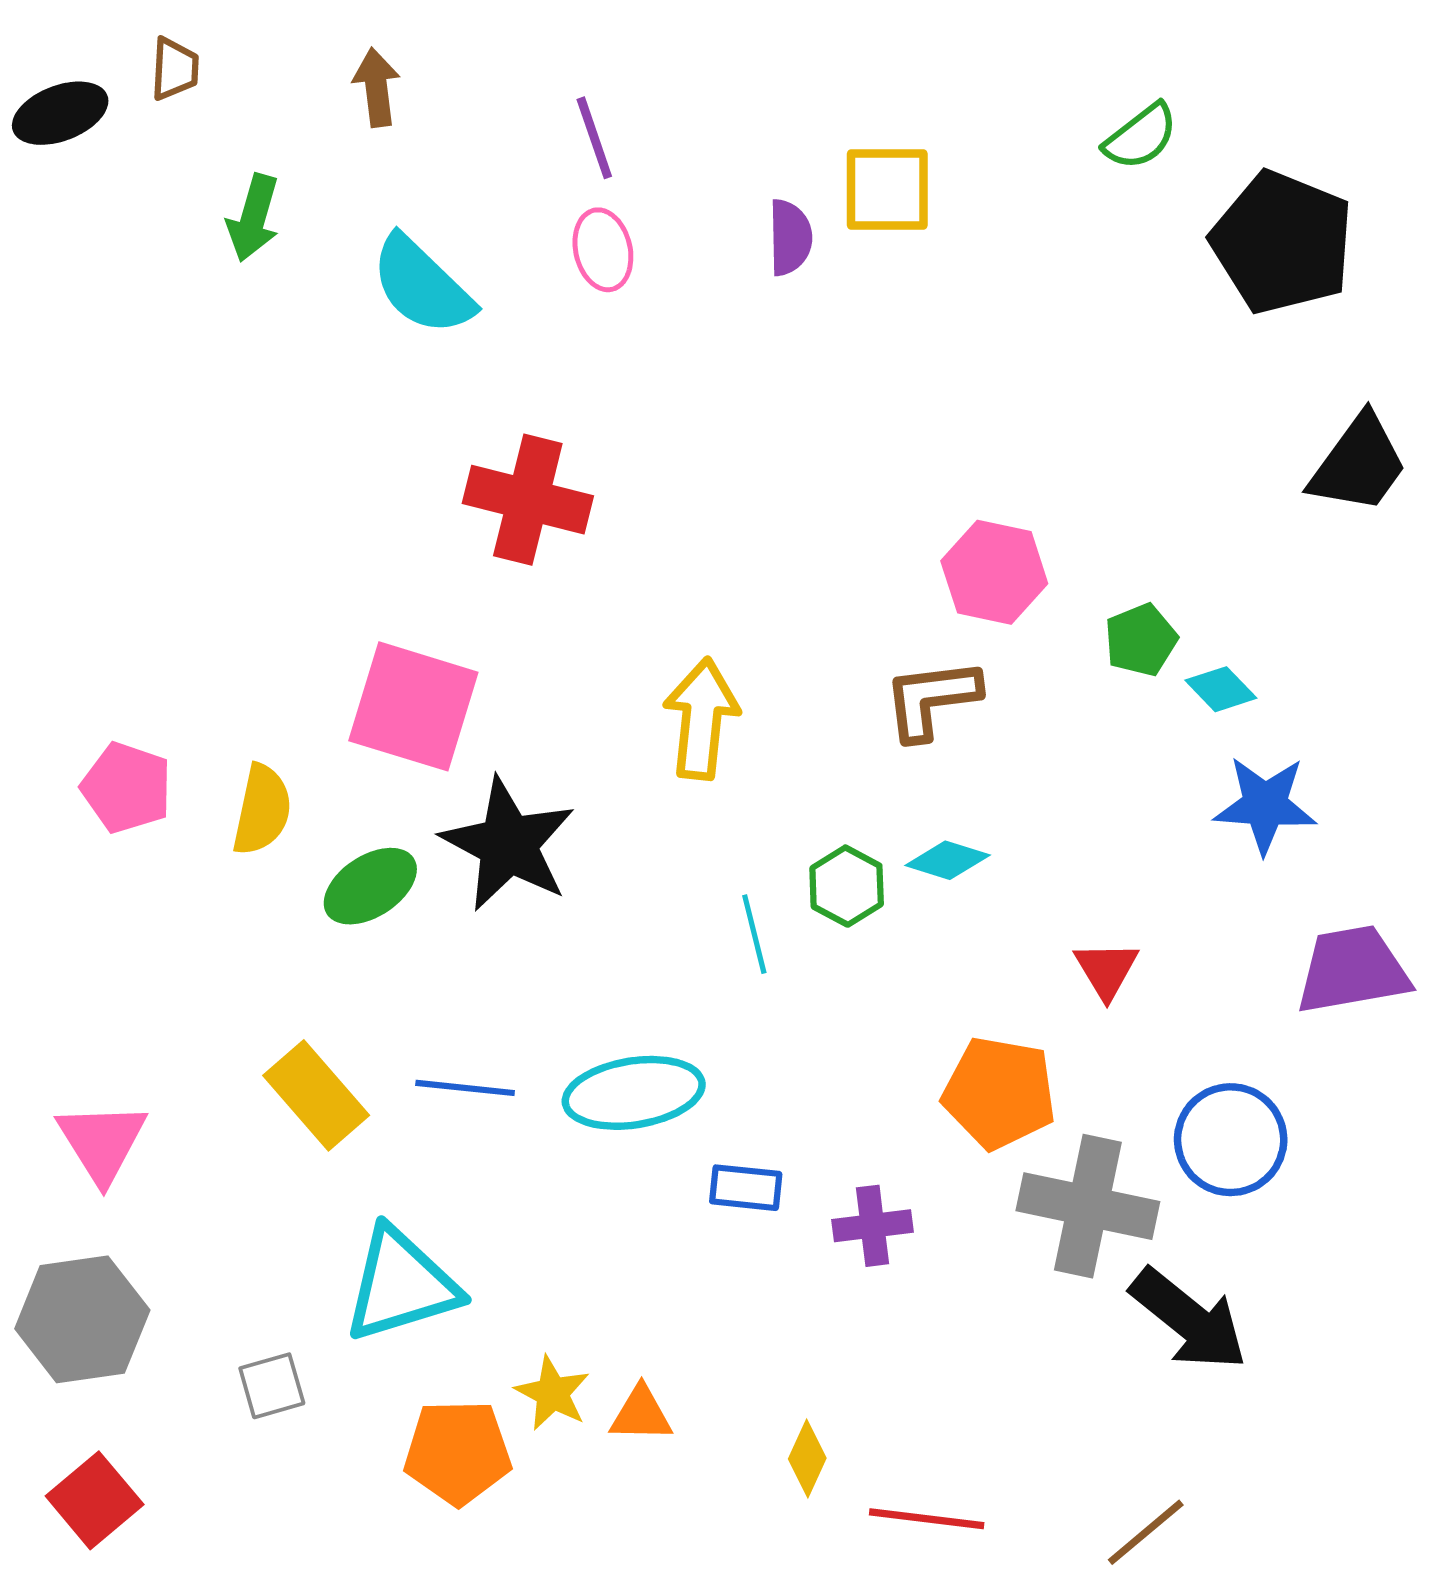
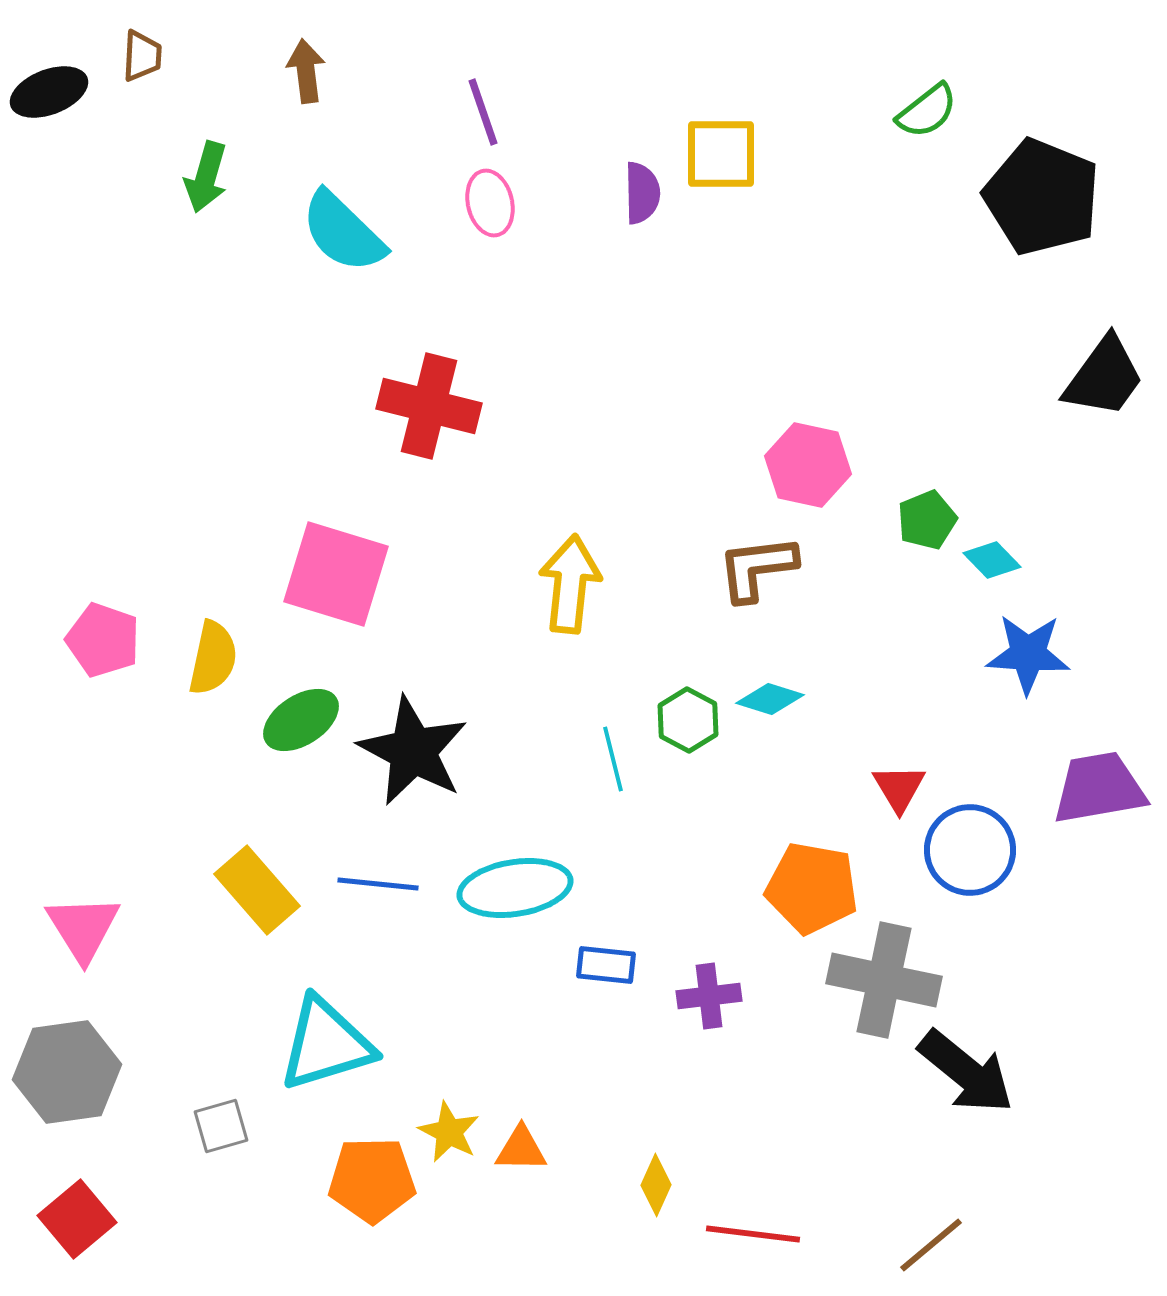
black star: (508, 844) -> (413, 751), moved
blue circle: (1231, 1140) -> (970, 850), moved

